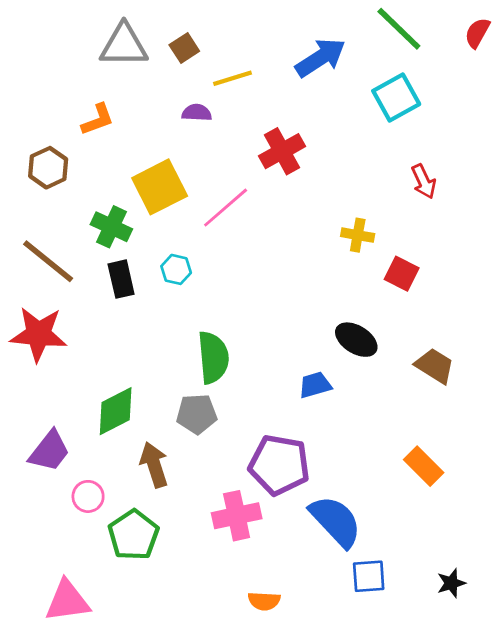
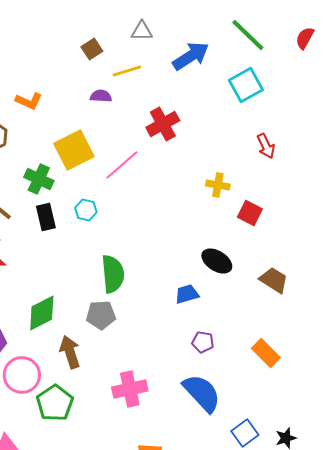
gray triangle: (124, 45) -> (142, 31), moved, size x0.6
orange L-shape: (98, 120) -> (29, 101), turned 44
purple pentagon: (279, 465) -> (203, 342), moved, size x0.5
pink circle: (88, 496) -> (22, 375), size x1.6
blue square: (369, 576) -> (245, 433), moved, turned -32

